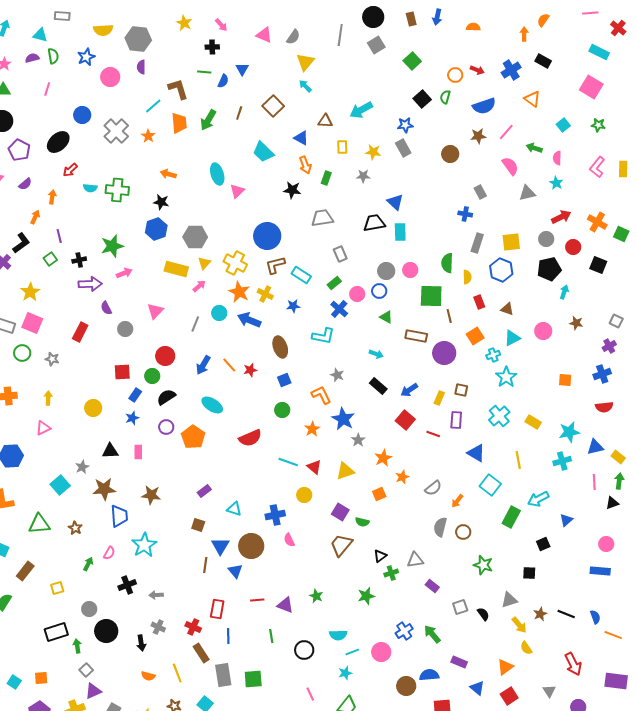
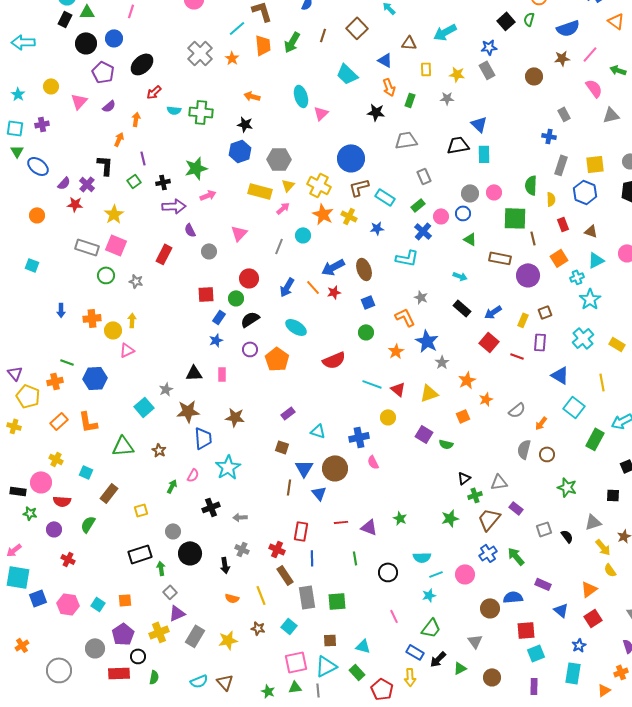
blue circle: (82, 115) -> (114, 38), moved
black L-shape: (21, 243) -> (105, 165), turned -50
blue arrow: (249, 320) -> (333, 267), moved, turned -50
brown square: (461, 390) -> (545, 312), turned -32
yellow circle: (93, 408) -> (113, 330), moved
brown trapezoid: (341, 545) -> (489, 519), moved

